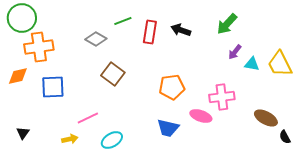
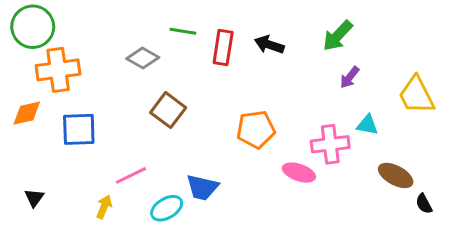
green line: (123, 21) -> (183, 31), turned 30
cyan triangle: (252, 64) -> (367, 125), moved
blue trapezoid: (168, 128) -> (202, 187), moved
yellow arrow: (70, 139) -> (104, 207), turned -56

